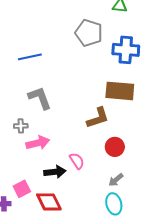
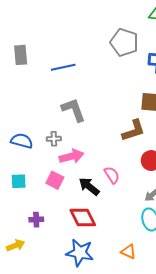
black arrow: (55, 172) -> (89, 186), turned -135
pink square: (22, 189) -> (55, 180), moved, turned -36

